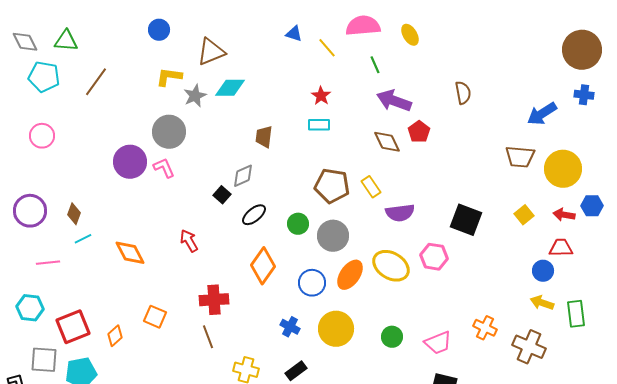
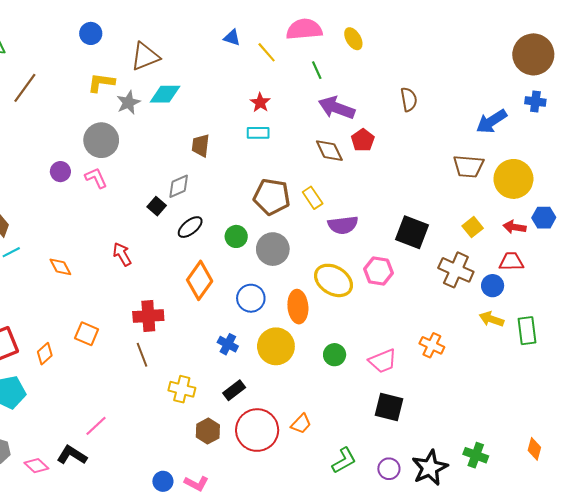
purple circle: (130, 162) -> (60, 172), size x0.6
orange diamond: (130, 253) -> (60, 267), size x0.7
orange ellipse: (350, 275) -> (298, 307), moved, turned -40
brown cross: (529, 347) -> (456, 270), moved

